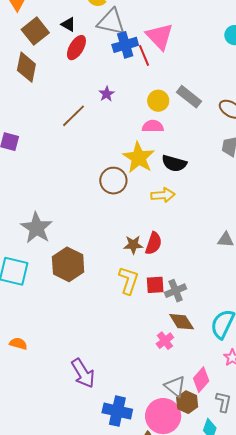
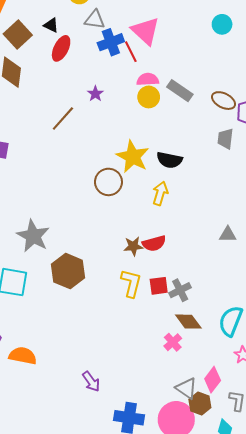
gray triangle: (111, 22) -> (95, 20), size x0.7
pink semicircle: (153, 126) -> (148, 79), moved
yellow arrow: (163, 195) -> (160, 193), turned -65
red semicircle: (154, 243) -> (154, 243), turned 60
orange semicircle: (18, 344) -> (23, 356), size x1.5
purple arrow: (83, 373) -> (91, 381), size x0.7

